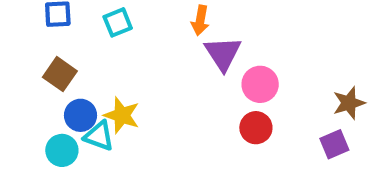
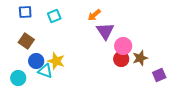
orange arrow: (200, 20) -> (94, 15), turned 40
brown star: (349, 103) -> (140, 58), moved
red circle: (256, 128) -> (121, 59), moved
cyan circle: (62, 150) -> (18, 78), moved

